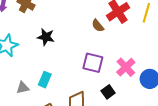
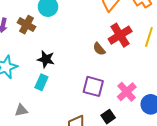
cyan rectangle: (45, 80) -> (41, 82), moved

